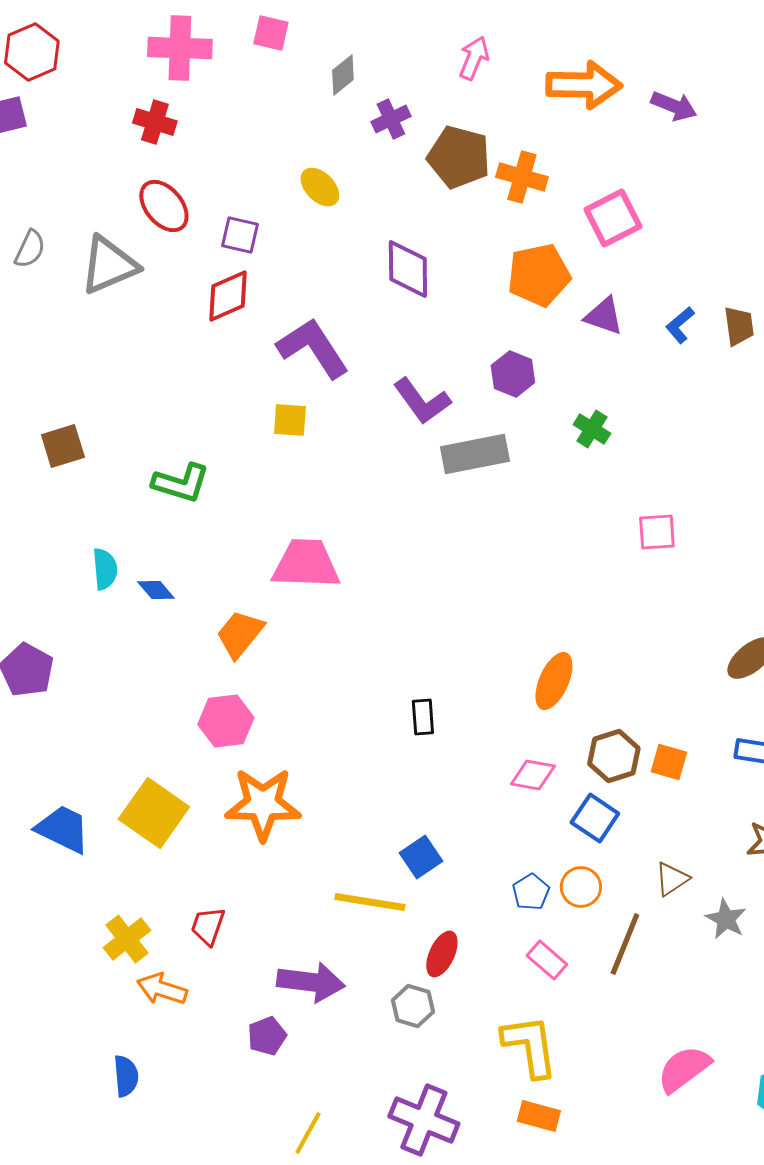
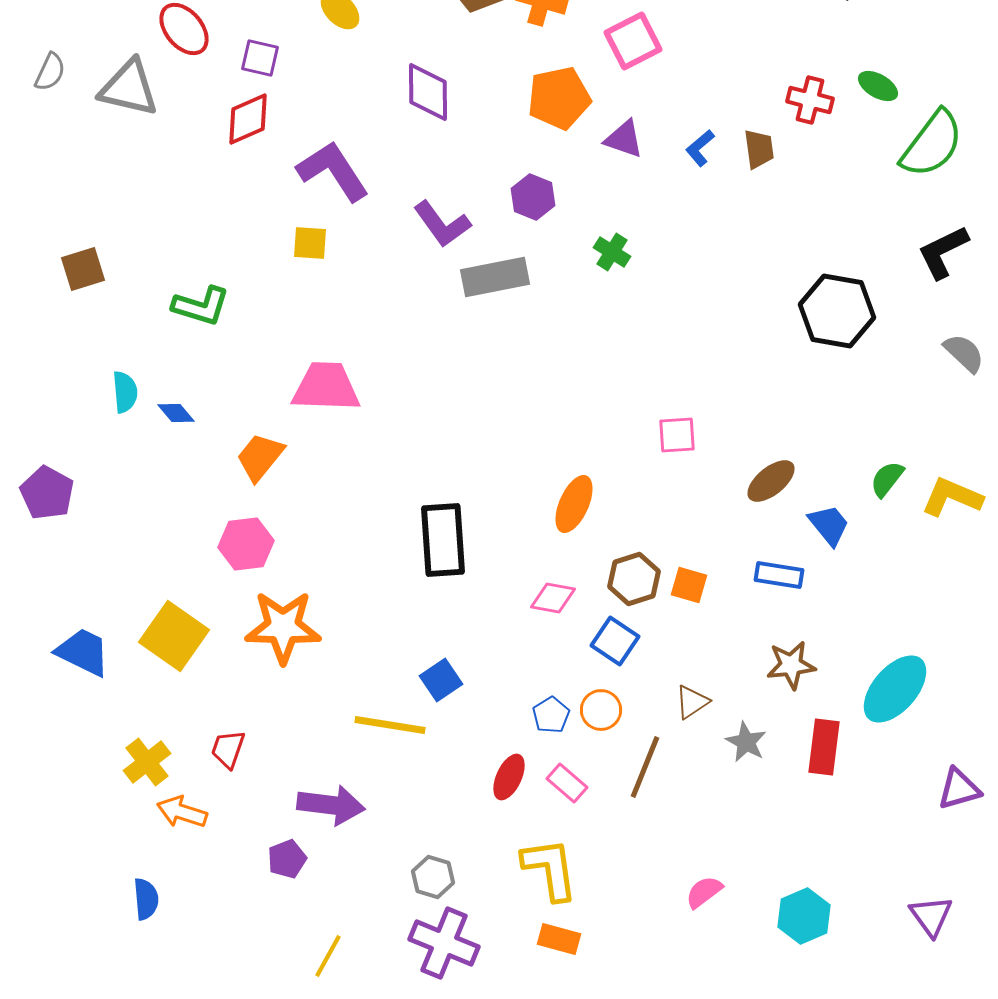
gray triangle: (109, 265) -> (129, 88), turned 36
pink square: (657, 532) -> (677, 435), moved
black rectangle: (423, 717) -> (443, 540), size x2.0
red ellipse: (442, 954) -> (509, 777), moved
gray hexagon: (413, 1006) -> (433, 877), moved
pink semicircle: (684, 1069) -> (704, 892), size x0.7

